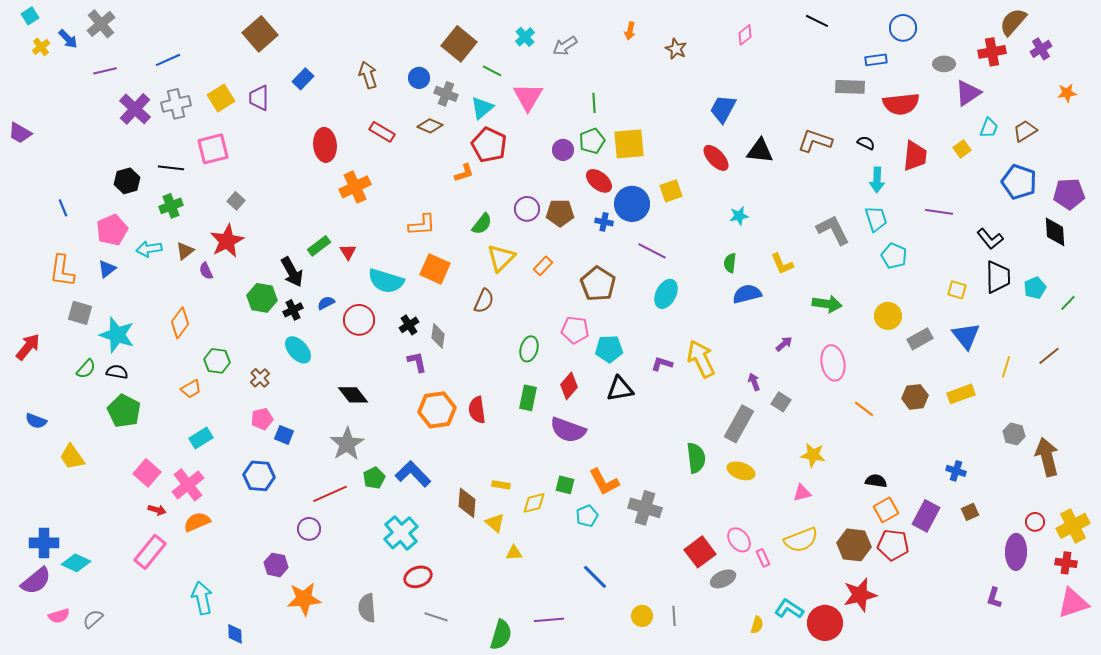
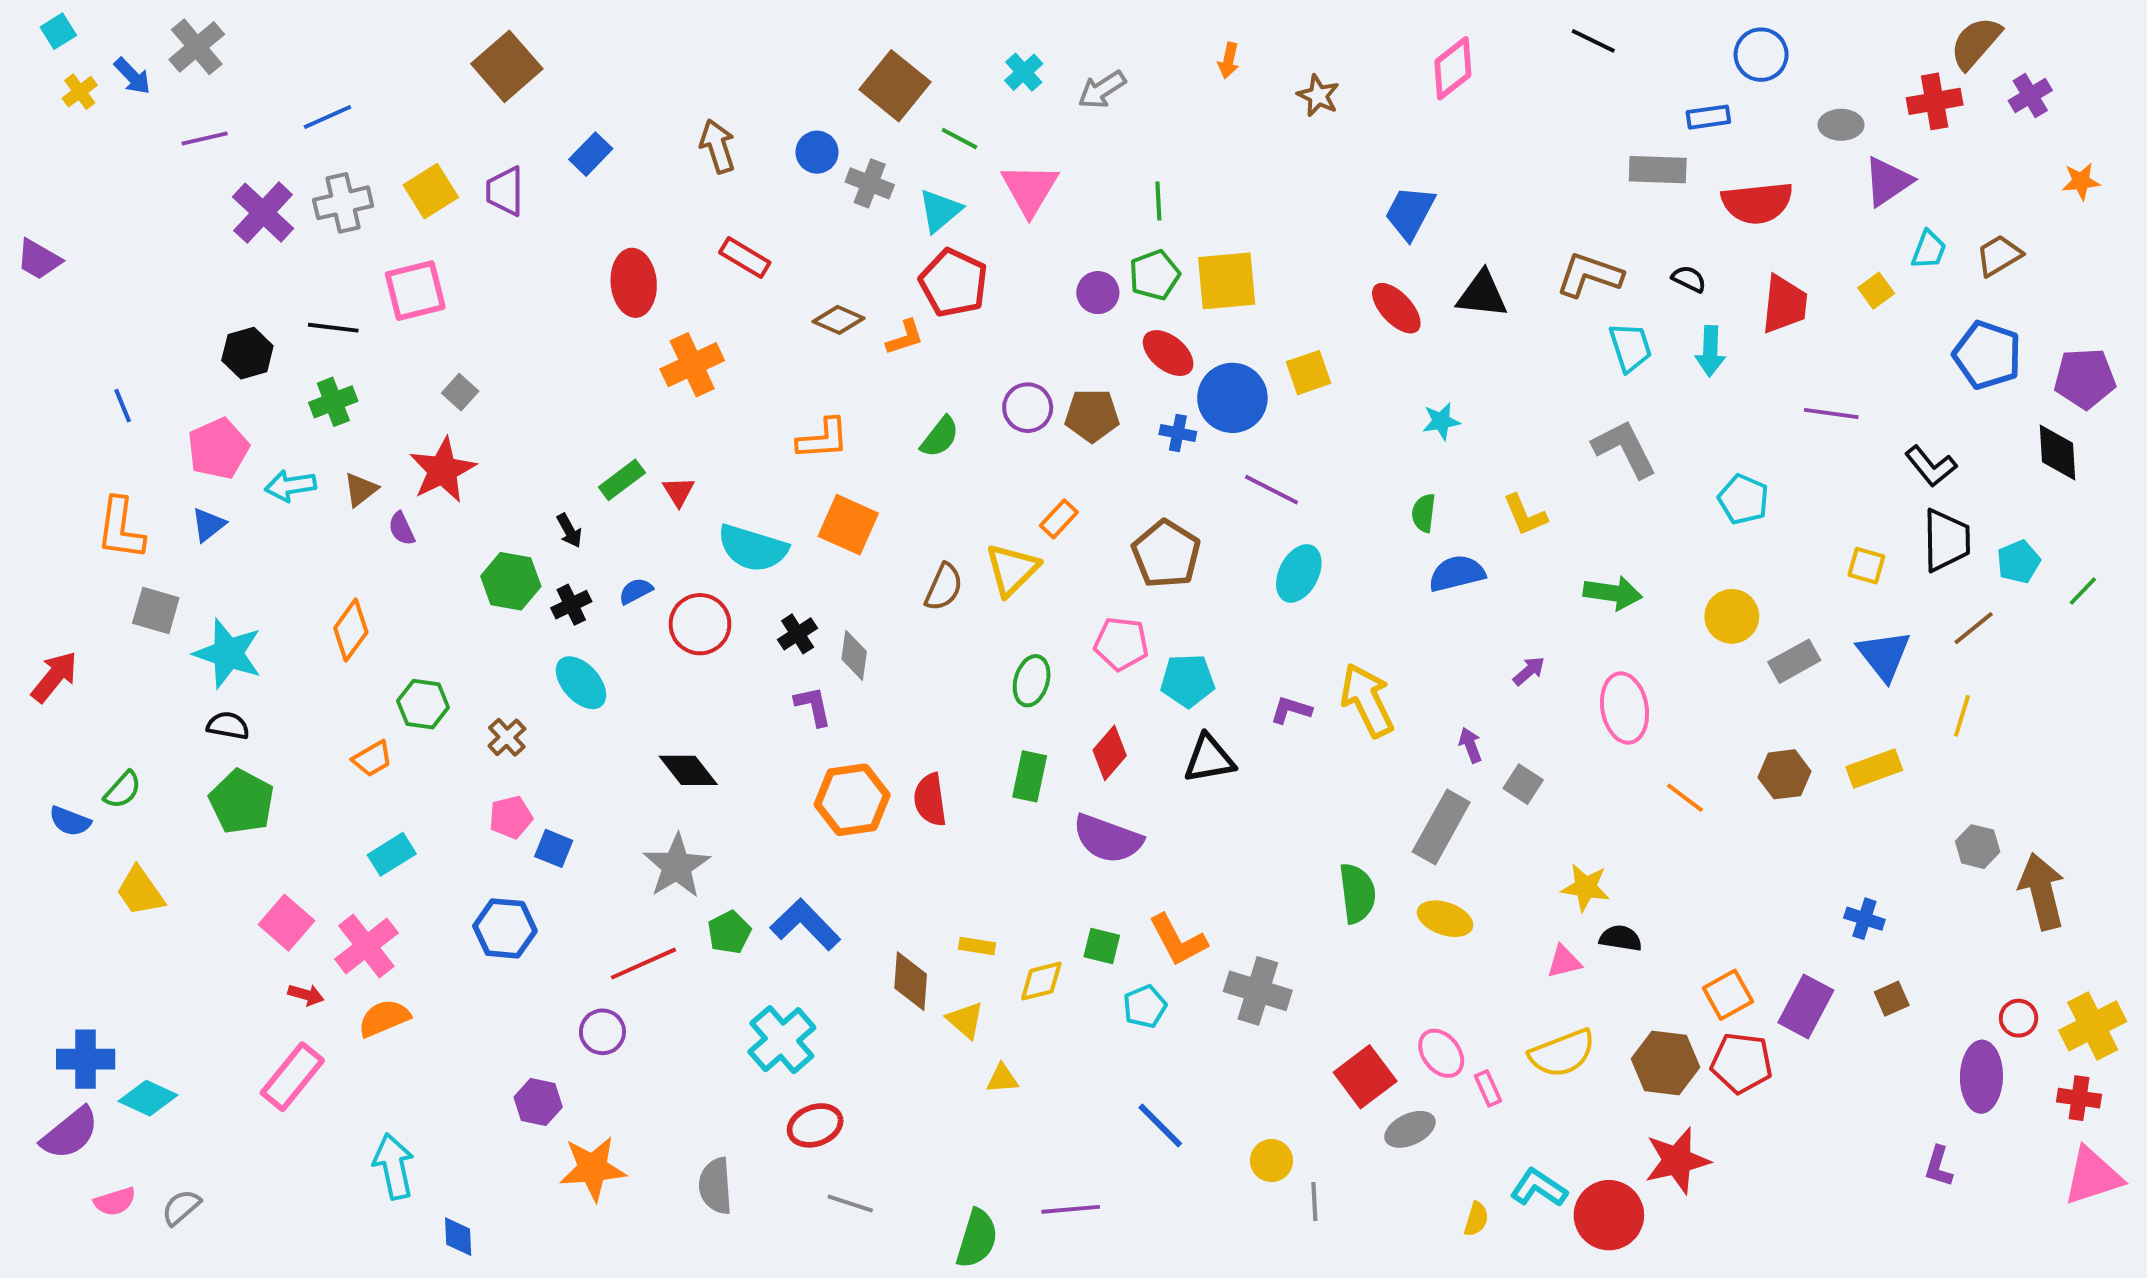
pink diamond: (745, 35) -> (1453, 68), size x1.5
brown diamond: (430, 126) -> (838, 320), moved
cyan trapezoid: (876, 219) -> (1630, 347), moved
yellow triangle: (501, 258) -> (1012, 570), moved
black arrow: (292, 272) -> (569, 531), size x0.6
brown line: (1049, 356) -> (1974, 628), moved
green semicircle: (86, 369) -> (123, 790), moved
black semicircle: (876, 481) -> (1621, 938), moved
yellow circle: (642, 616) -> (1271, 1161), moved

